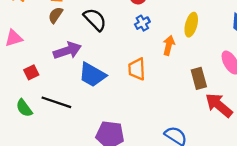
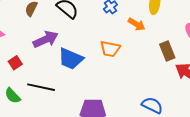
orange arrow: (169, 45) -> (137, 24), turned 114
orange trapezoid: (137, 69) -> (110, 49), turned -70

